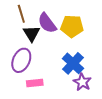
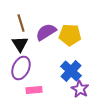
purple semicircle: (47, 23) -> (46, 32), turned 95
black triangle: (32, 33) -> (20, 44), moved

